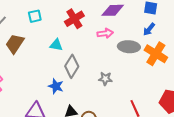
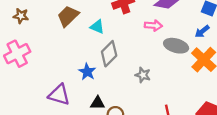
brown trapezoid: (15, 44) -> (68, 16), moved

